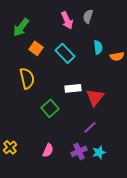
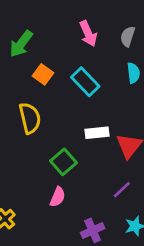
gray semicircle: (88, 16) -> (128, 36), moved
pink semicircle: (48, 150) -> (58, 197), moved
purple cross: (79, 151) -> (93, 230), moved

